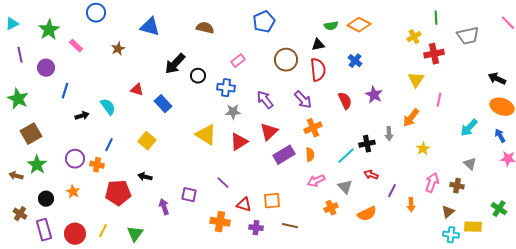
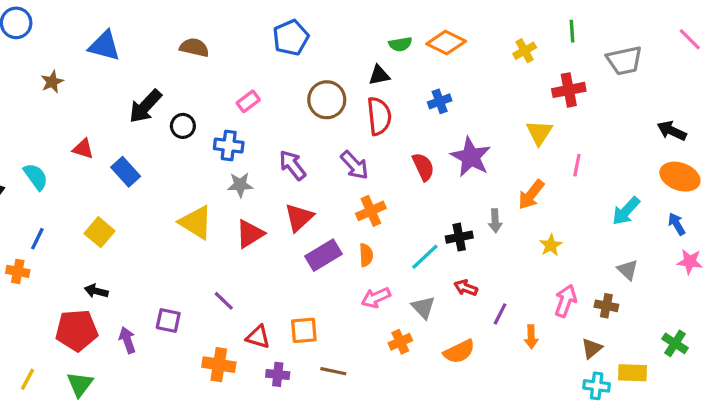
yellow cross: (414, 37) -> (525, 51), moved
blue cross: (355, 61) -> (440, 101), turned 32
purple star: (374, 95) -> (471, 157), size x1.4
red pentagon: (118, 193) -> (77, 330), moved

